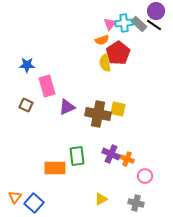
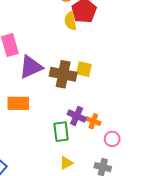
purple triangle: (67, 107) -> (31, 67), size x1.4
green rectangle: (77, 156) -> (61, 132), moved
orange rectangle: (55, 168) -> (18, 103), moved

